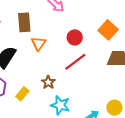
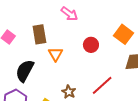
red line: (75, 62) -> (102, 85), moved

